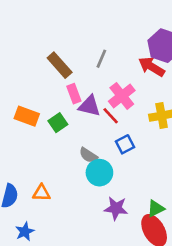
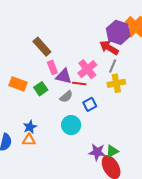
gray line: (101, 59) -> (113, 66), moved
red line: (111, 116) -> (79, 84), turned -40
gray semicircle: (88, 155) -> (66, 97), moved, turned -72
purple star: (116, 208) -> (97, 152), moved
blue star: (25, 231) -> (30, 127), moved

